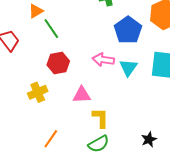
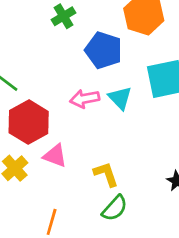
red hexagon: (58, 63) -> (29, 122), size x1.4
pink triangle: (82, 95) -> (55, 156), moved, turned 42

